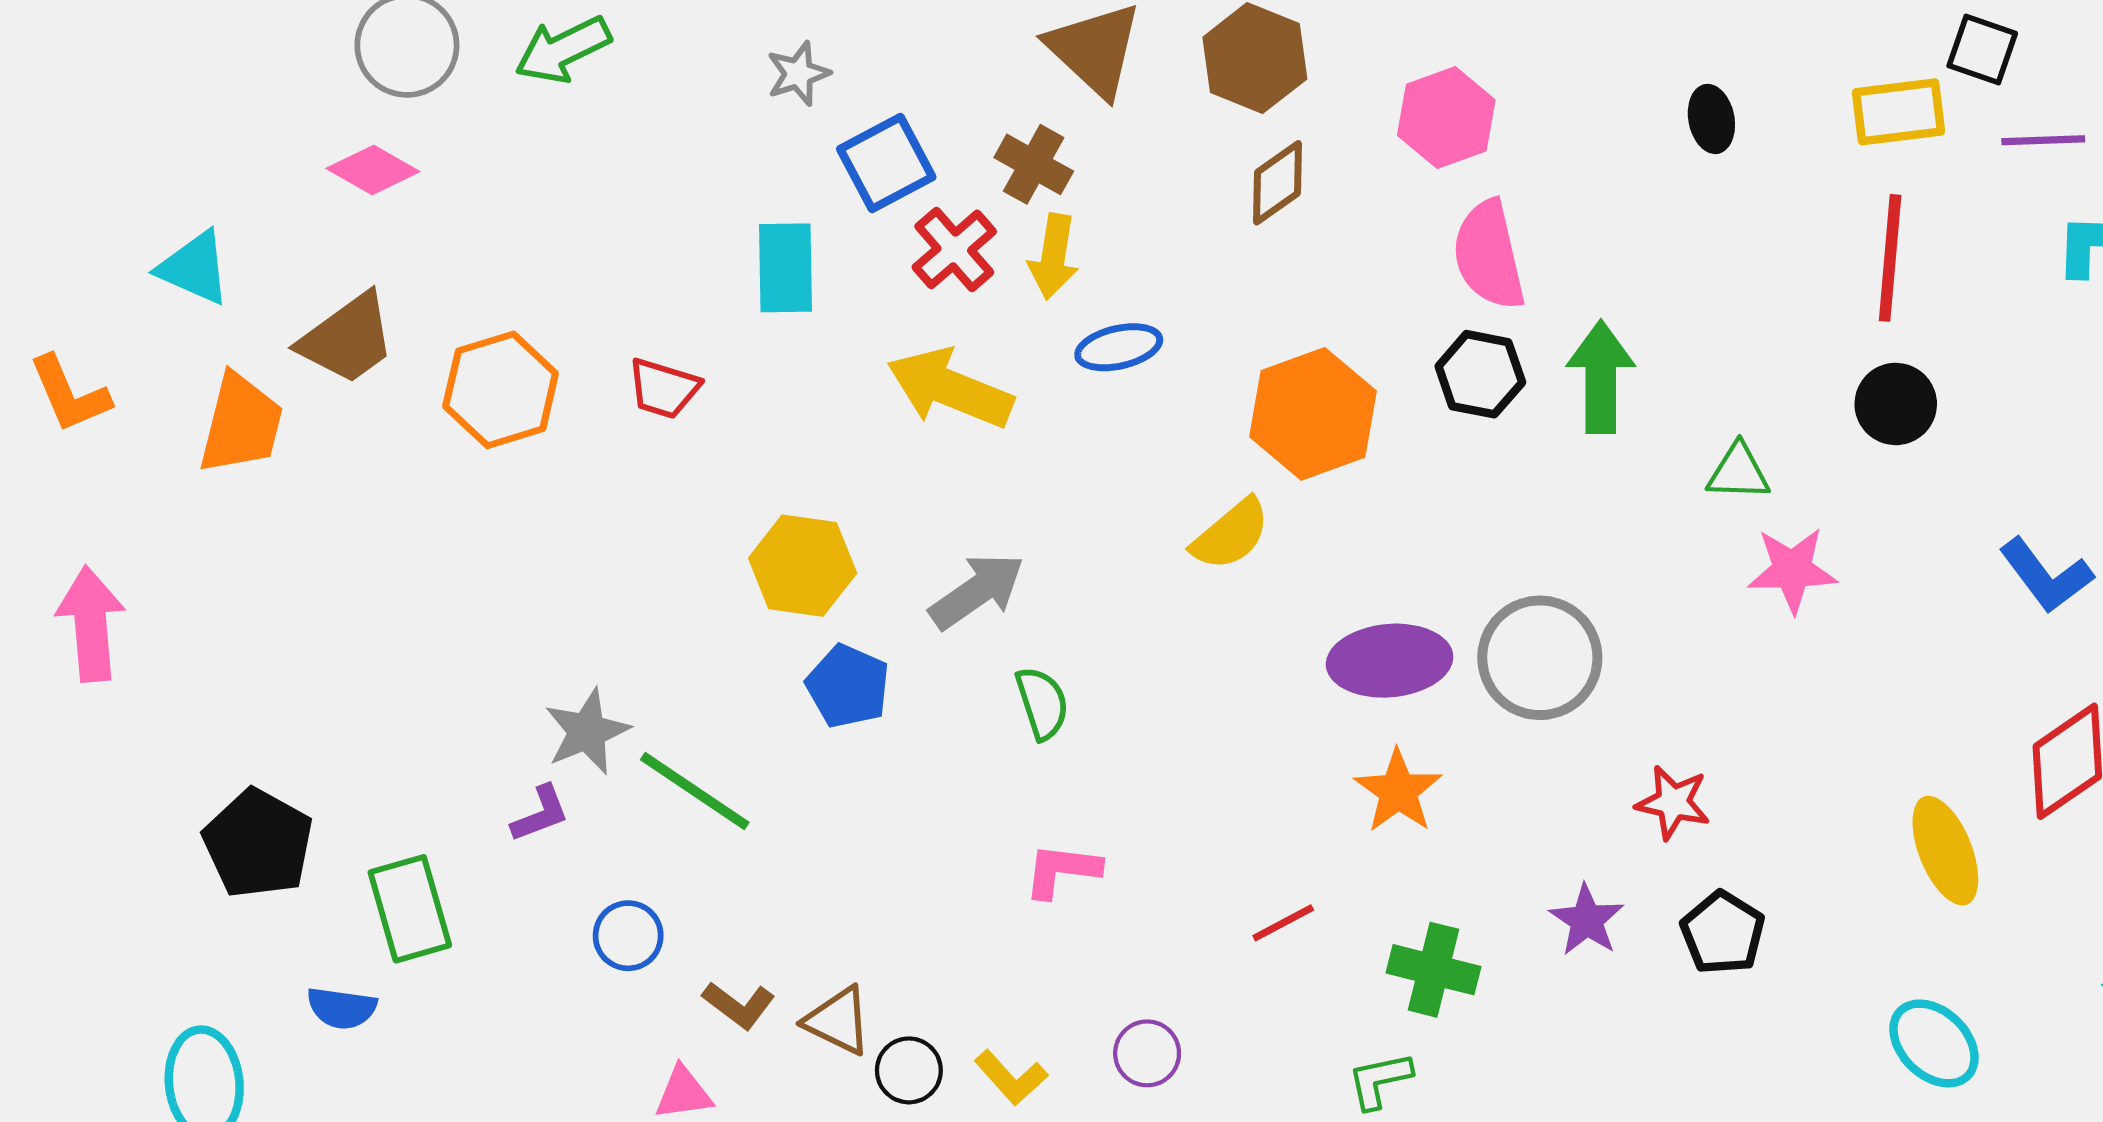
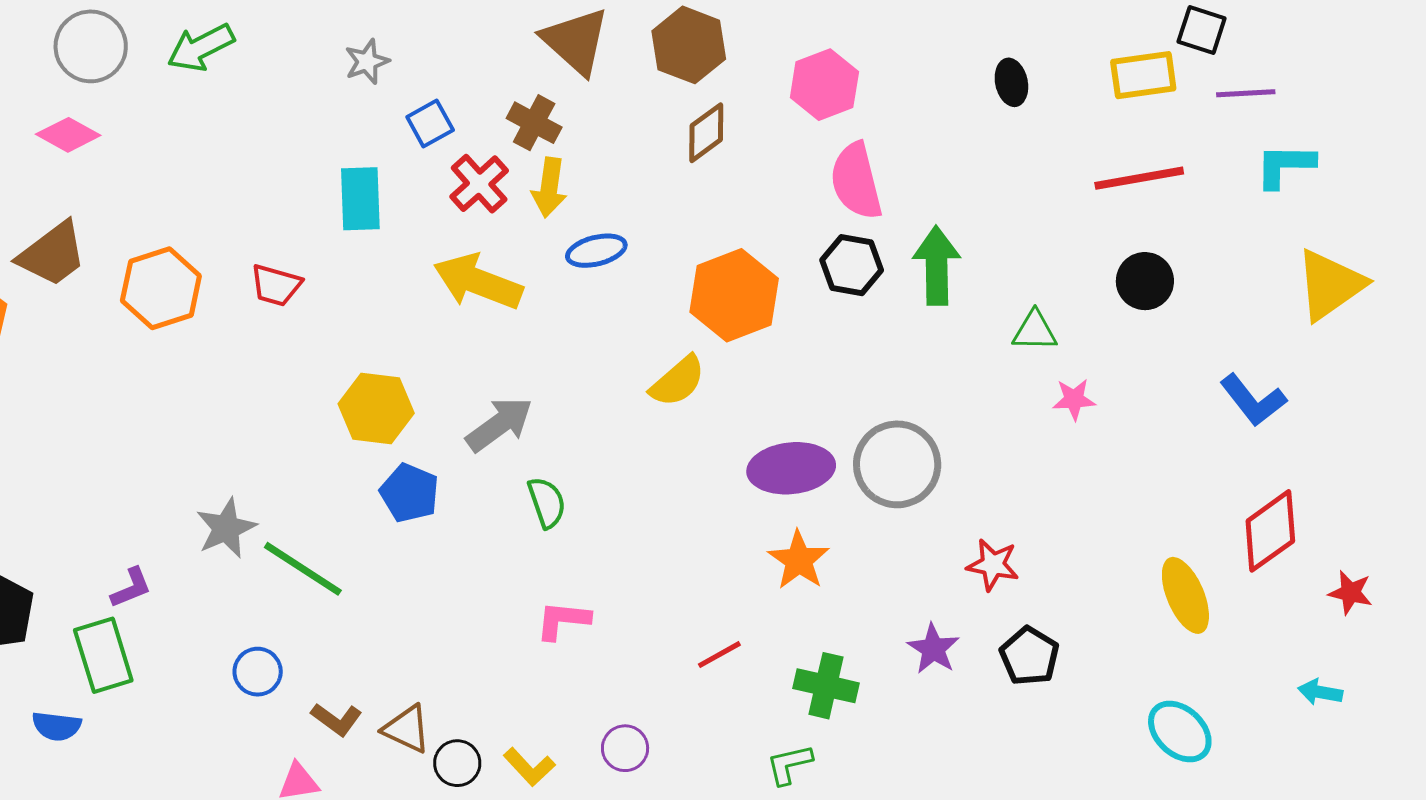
blue square: (886, 163) -> (430, 124), size x0.7
red line: (1890, 258) -> (1139, 178), turned 76
pink star: (1792, 570) -> (1074, 399), size x0.7
purple L-shape: (540, 814) -> (131, 588), moved

